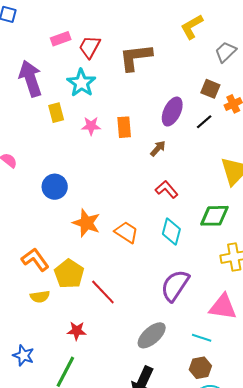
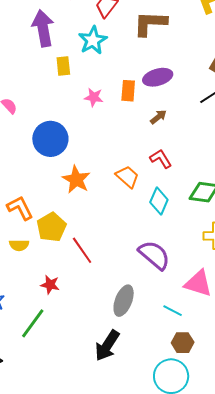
purple ellipse: (172, 112) -> (158, 77), moved, turned 40
pink star: (91, 126) -> (94, 97), moved
blue circle: (55, 187) -> (50, 139), size x1.4
orange trapezoid: (126, 232) -> (127, 177), moved
purple semicircle: (175, 286) -> (154, 255), turned 88
gray ellipse: (152, 335) -> (124, 301), turned -36
brown hexagon: (200, 368) -> (183, 343), moved

